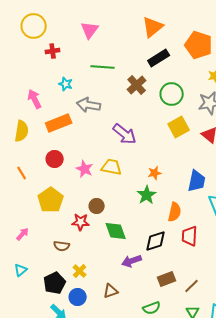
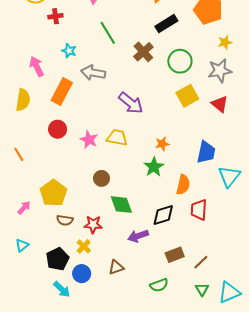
green line: (103, 67) -> (108, 33), turned 55
orange rectangle: (59, 123) -> (62, 92), turned -40
orange line: (22, 173) -> (19, 154), moved
yellow pentagon: (51, 200) -> (53, 193), moved
red star: (81, 222) -> (93, 224), moved

